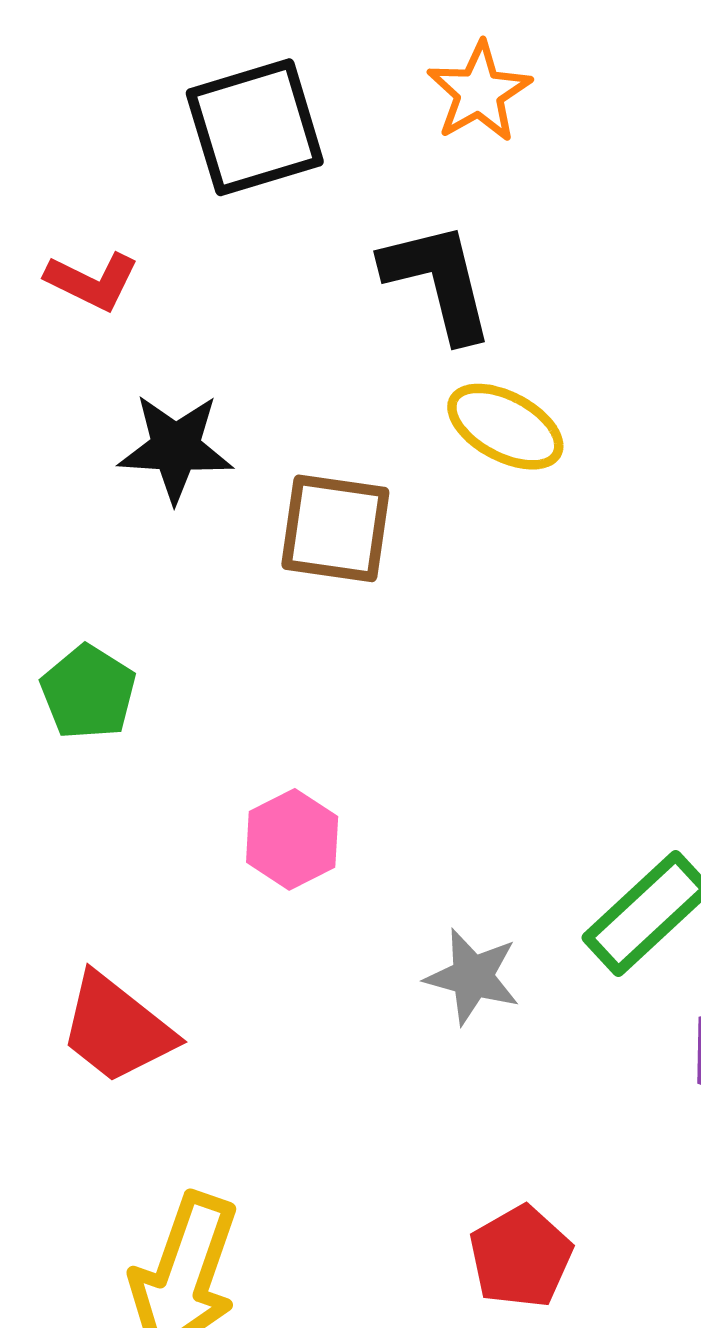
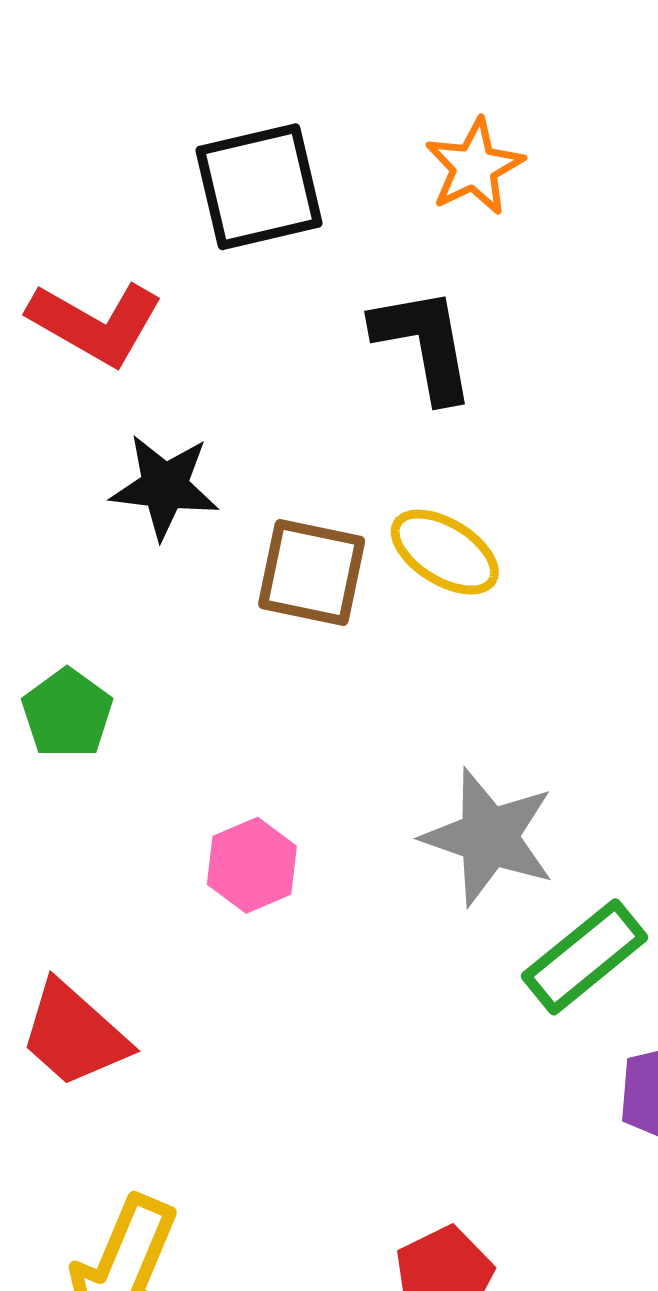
red L-shape: (92, 281) -> (95, 323), size x1.5
yellow ellipse: (505, 427) -> (445, 552), moved
gray star: (473, 977) -> (489, 837), moved, size x1.5

